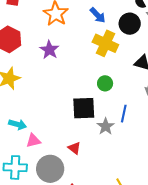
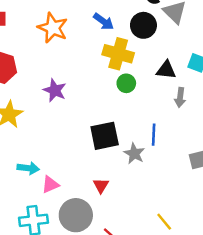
purple star: (49, 50) -> (55, 90), moved
green circle: (105, 83) -> (126, 83), moved
red triangle: (74, 148) -> (101, 186), turned 32

